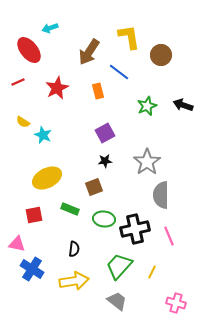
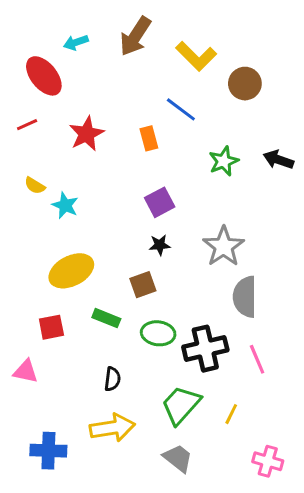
yellow L-shape: (129, 37) -> (196, 56), turned 144
brown arrow: (89, 52) -> (135, 36), moved
blue cross: (32, 269) -> (48, 451), moved, turned -30

